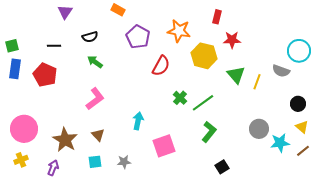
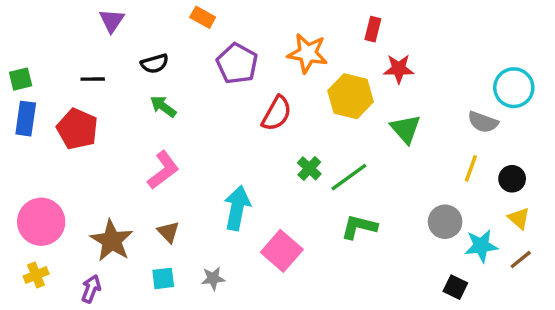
yellow line: (257, 82) -> (471, 168), moved
cyan arrow: (138, 121) -> (237, 208), size x1.4
green L-shape: (209, 132) -> (359, 227), turned -115
pink square: (164, 146) -> (282, 251), turned -30
black square: (222, 167) -> (455, 287), moved, turned -32

